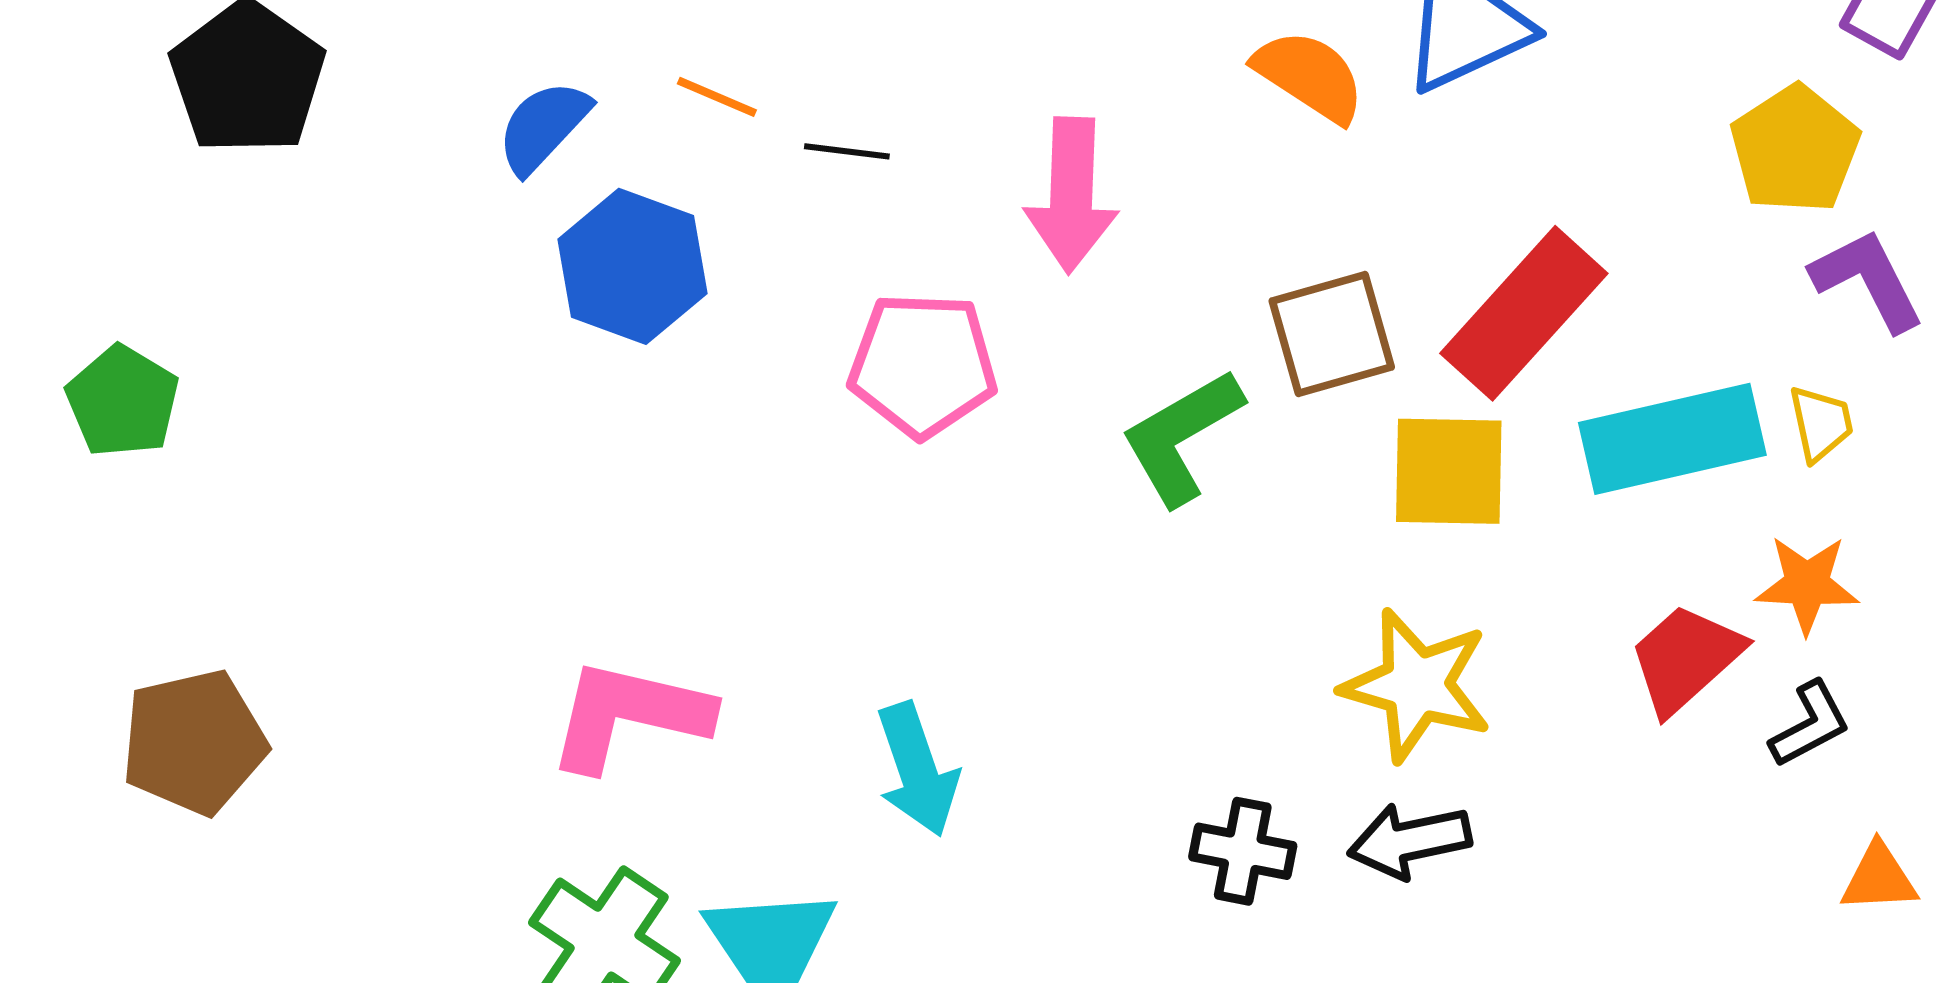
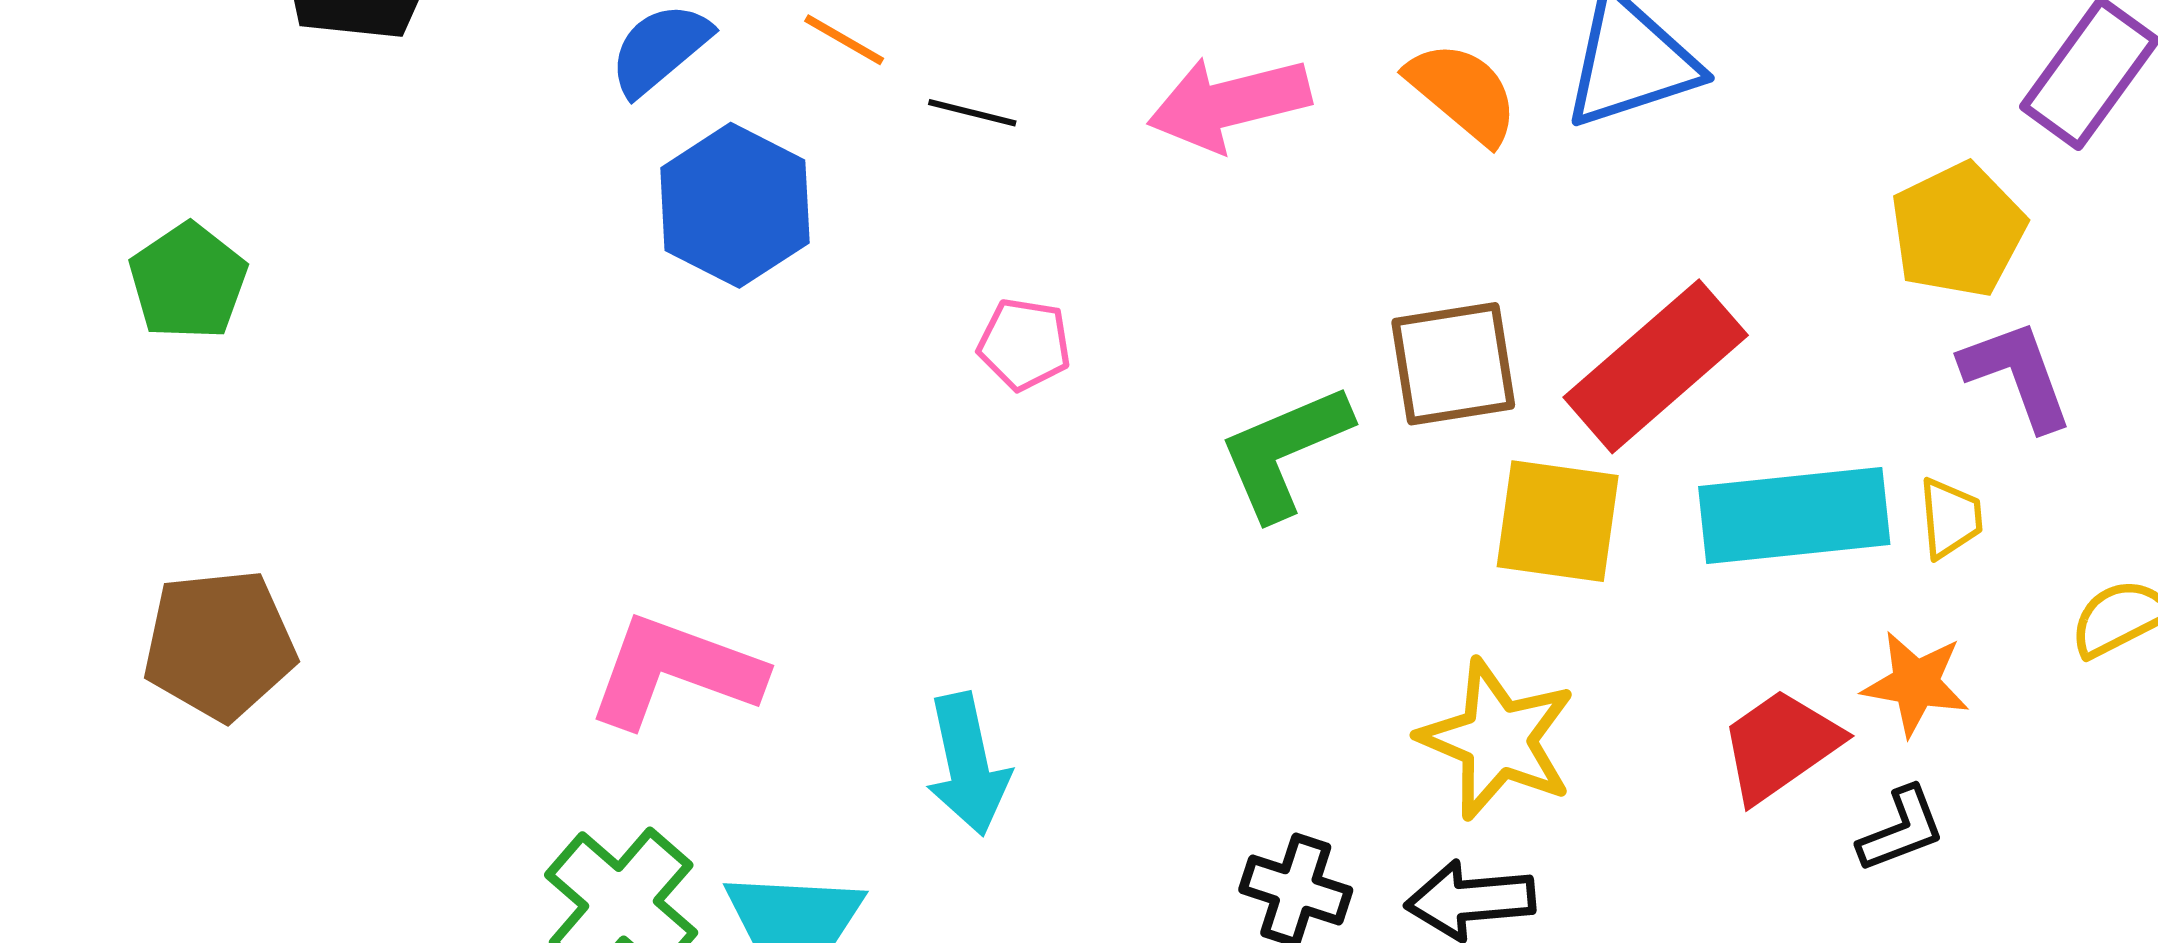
pink arrow: (1071, 195) -> (1229, 103), moved, turned 67
pink pentagon: (923, 365) -> (1024, 344), size x0.6

